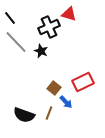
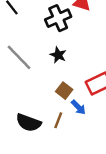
gray line: (16, 42) -> (19, 57), moved
black star: (41, 51) -> (58, 55), moved

